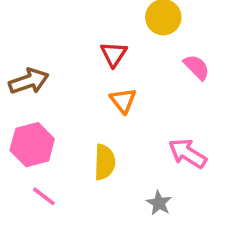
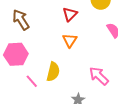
brown arrow: (29, 81) -> (21, 20), turned -115
pink line: (44, 196) -> (32, 81), moved

